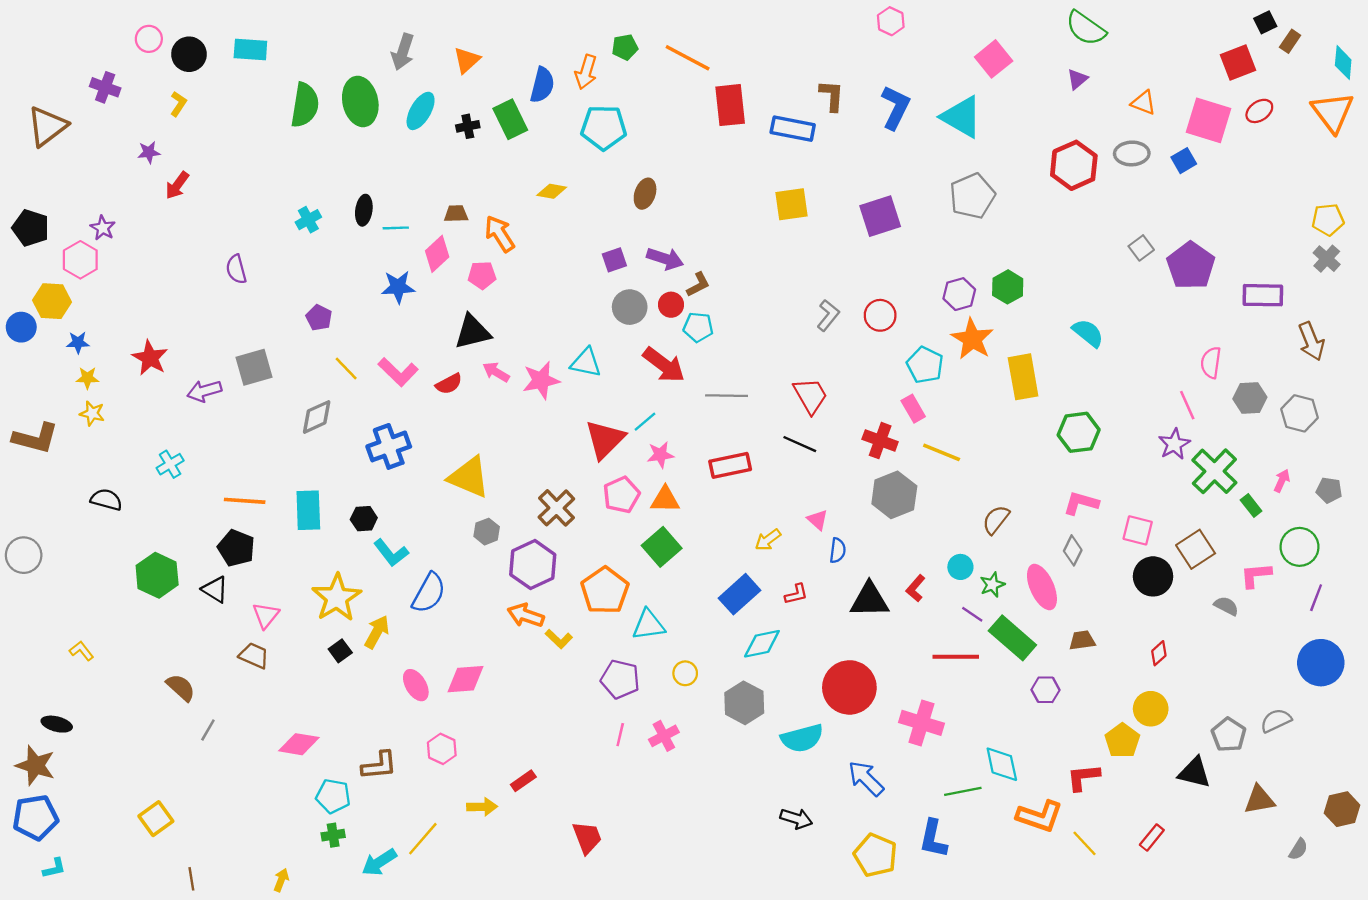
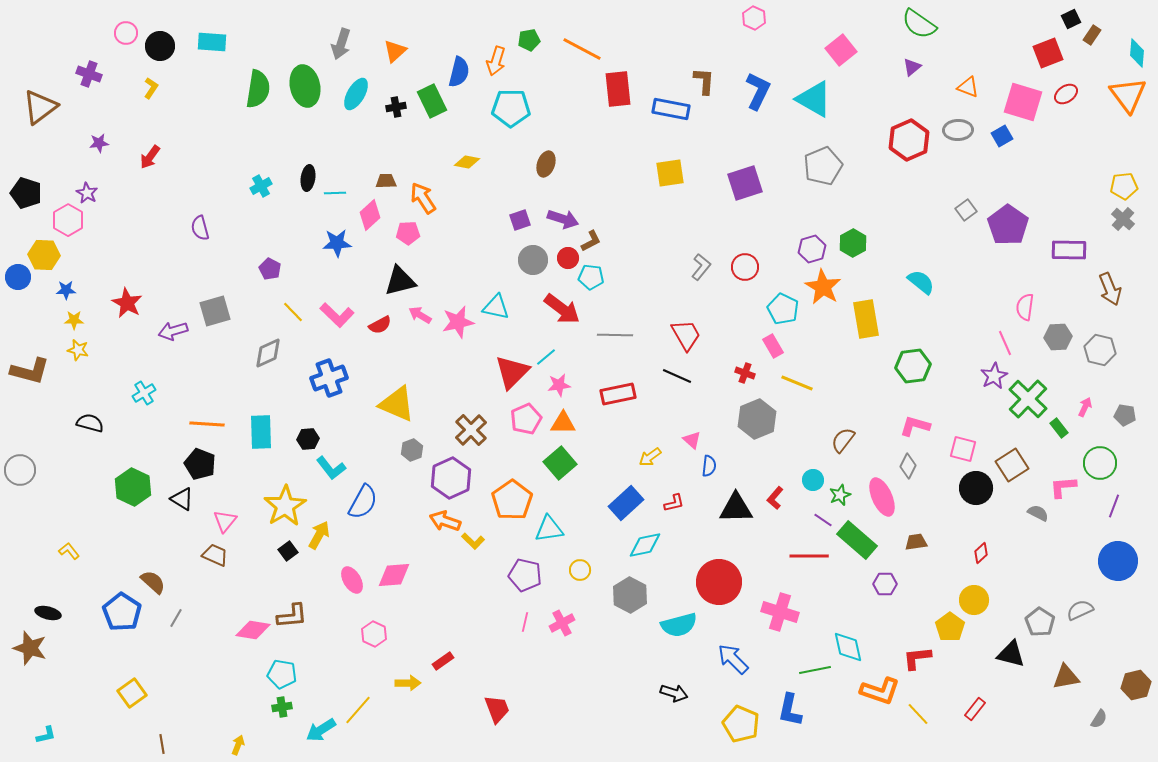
purple star: (149, 152) -> (99, 143), moved
red cross: (880, 441) -> (745, 373), size x0.7
brown L-shape: (379, 765) -> (292, 616), moved
blue pentagon: (35, 817) -> (122, 612), moved, turned -30

